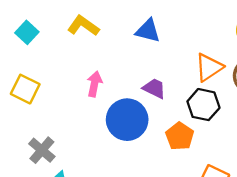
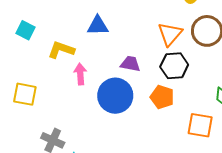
yellow L-shape: (83, 26) -> (61, 50), moved
blue triangle: (148, 31) -> (98, 26), moved
cyan square: (27, 32) -> (26, 30), moved

